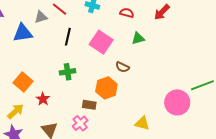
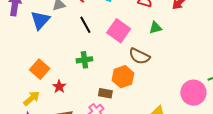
blue triangle: (23, 33) -> (40, 20), turned -40
black line: (68, 37) -> (85, 25), turned -42
brown semicircle: (122, 67) -> (139, 56), size x1.5

